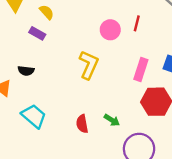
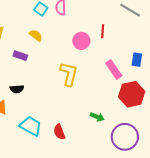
yellow semicircle: (47, 12) -> (36, 35), moved
pink rectangle: (141, 70) -> (114, 69), turned -42
red semicircle: (82, 124) -> (59, 132), moved

